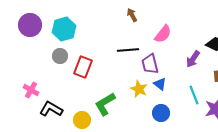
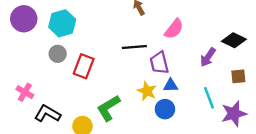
blue triangle: (160, 84) -> (171, 85), turned -40
blue circle: (161, 113) -> (165, 109), moved

